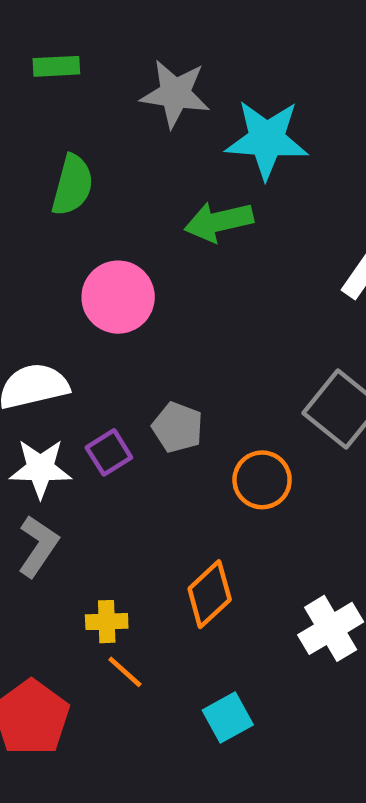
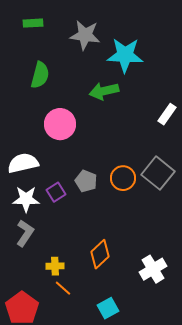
orange circle: (262, 480) -> (123, 178), moved

